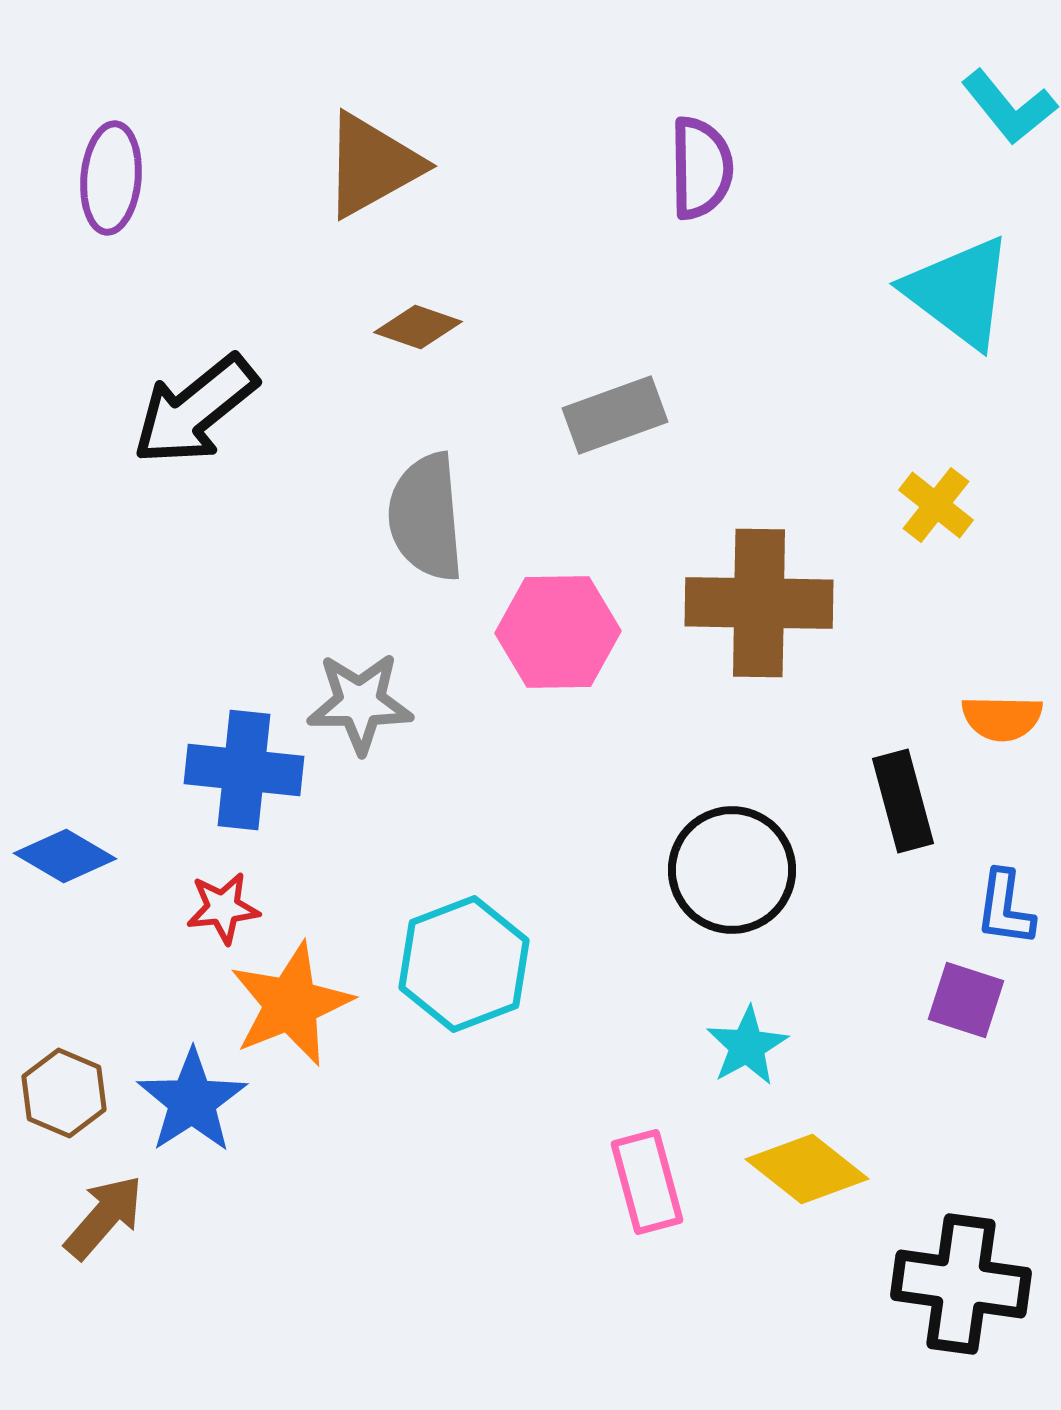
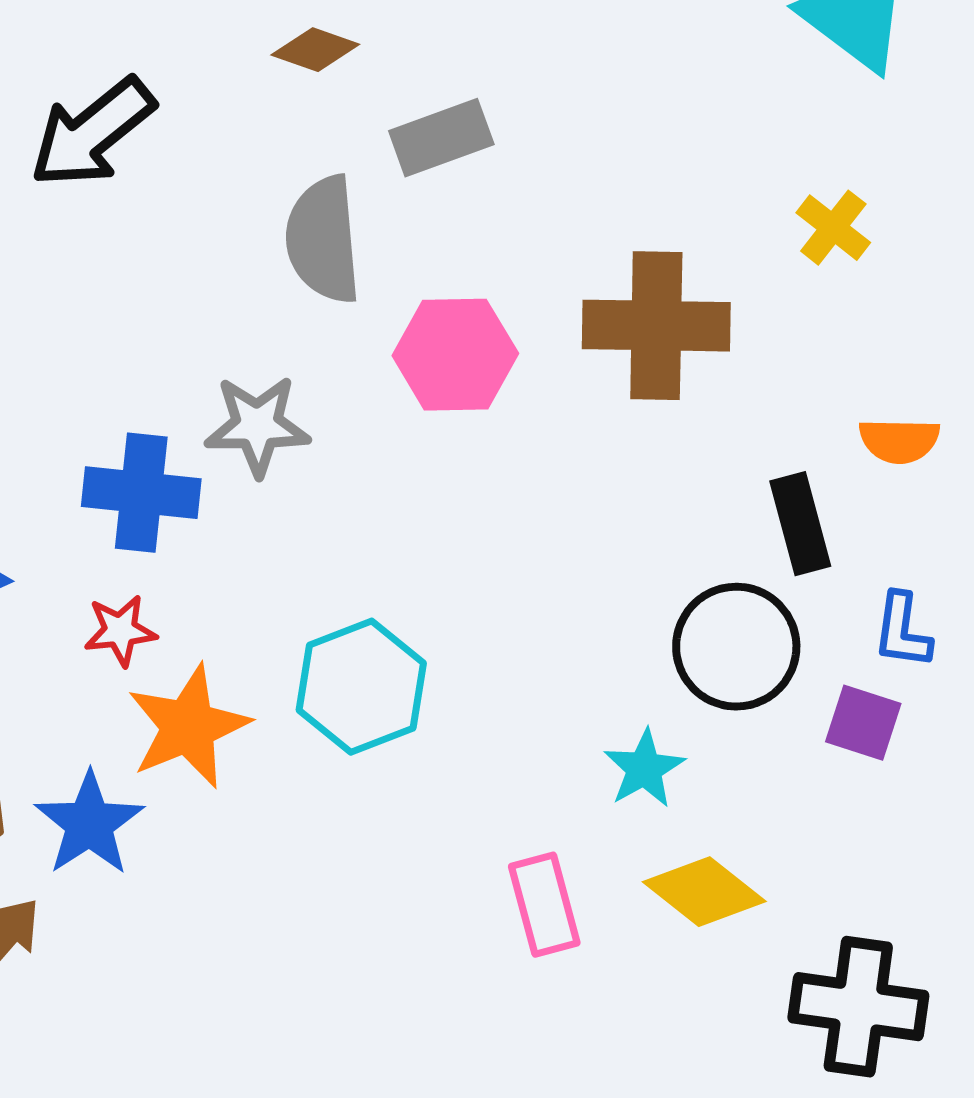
gray rectangle: (615, 415) -> (441, 138), moved
black circle: (732, 870) -> (736, 647), moved

